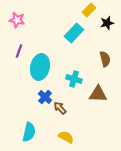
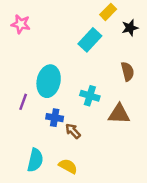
purple line: (19, 51) -> (23, 102), moved
blue cross: (45, 97) -> (55, 118), turned -32
yellow semicircle: (66, 137) -> (68, 166), moved

